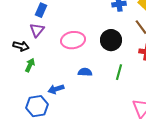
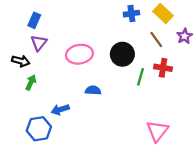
blue rectangle: (41, 10) -> (34, 20), moved
green line: (119, 72) -> (140, 77), moved

